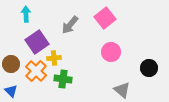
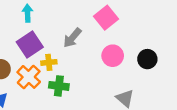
cyan arrow: (26, 14) -> (28, 13), moved
gray arrow: (70, 25) -> (72, 38), moved
black circle: (149, 68) -> (147, 59), moved

